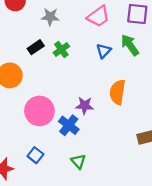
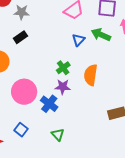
gray star: (50, 17) -> (21, 12), moved
green arrow: (130, 45) -> (101, 35), turned -30
green cross: (61, 49) -> (63, 68), moved

